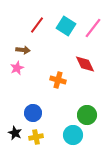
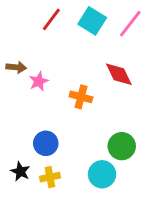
brown arrow: (23, 50) -> (16, 67), moved
pink star: (17, 68) -> (39, 81), moved

